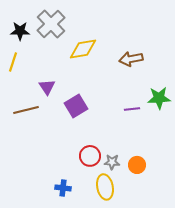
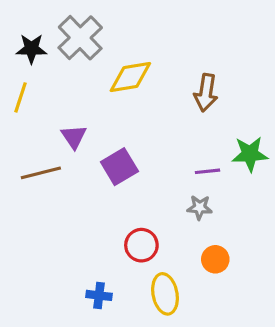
brown arrow: (131, 59) -> (206, 93), turned -70
gray star: (112, 162) -> (200, 207), moved

